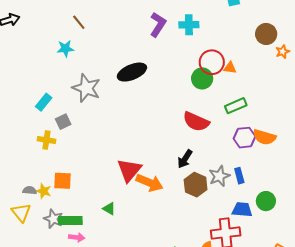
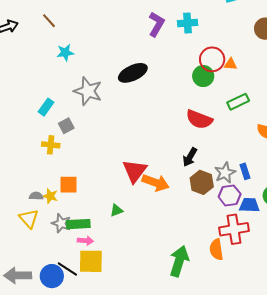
brown line: (79, 22) -> (49, 21), moved
purple hexagon: (244, 138) -> (230, 195), moved
green triangle: (109, 209) -> (116, 210), turned -48

